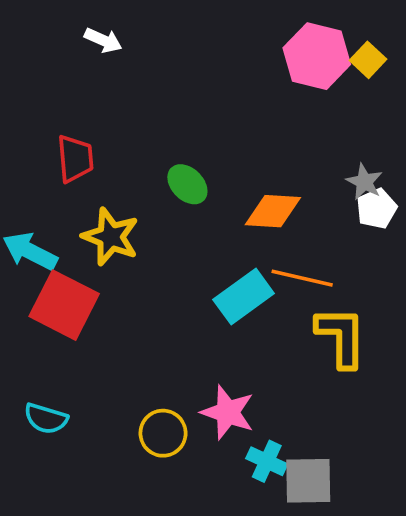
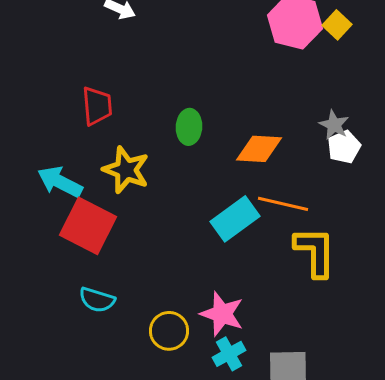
green ellipse: (187, 184) -> (189, 127), turned 48
cyan semicircle: (46, 419) -> (97, 300), moved
cyan cross: (267, 461) -> (229, 354), moved, turned 36

